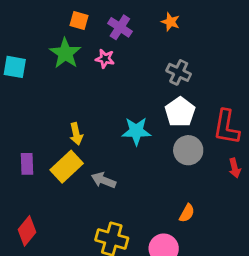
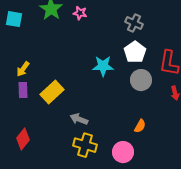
yellow arrow: (76, 134) -> (23, 69), moved, turned 49
gray arrow: (104, 180) -> (79, 119), moved

